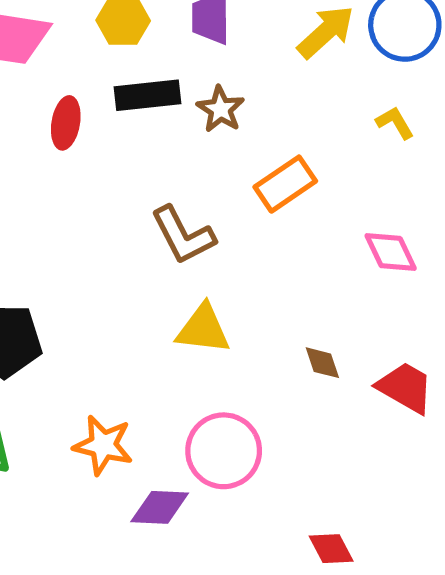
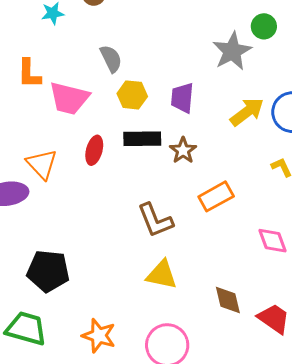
brown diamond: (322, 363) -> (228, 300), size x1.4

